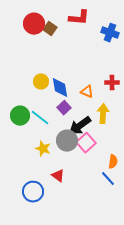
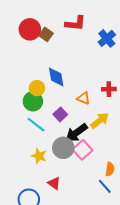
blue cross: (110, 33) -> (107, 38), turned 30
blue diamond: (60, 88) -> (56, 77), moved
yellow arrow: (103, 114) -> (100, 121), turned 48
green circle: (20, 116) -> (33, 101), moved

